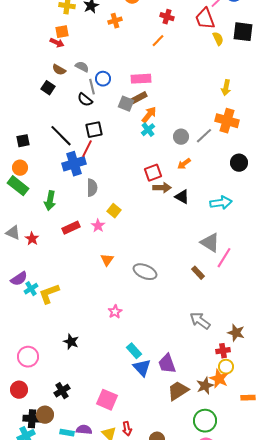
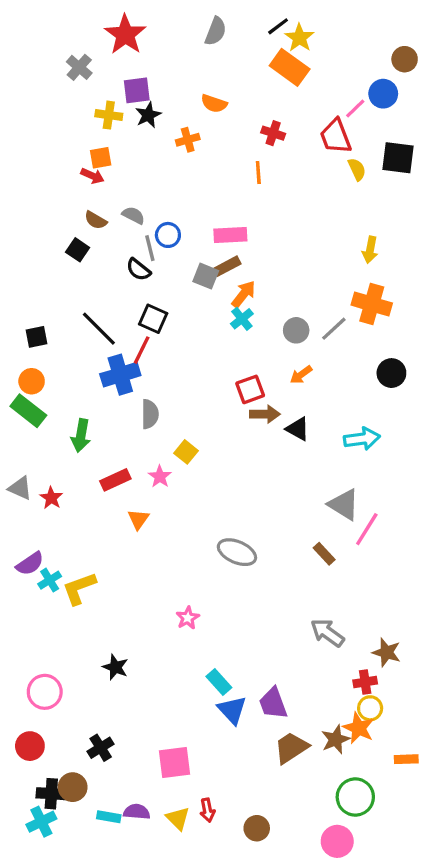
orange line: (158, 41) -> (258, 173), turned -48
black square: (94, 130) -> (153, 319), turned 36
orange triangle: (107, 260) -> (138, 519), moved
pink square: (107, 400) -> (175, 762), turned -30
green circle: (205, 421) -> (355, 797), moved

